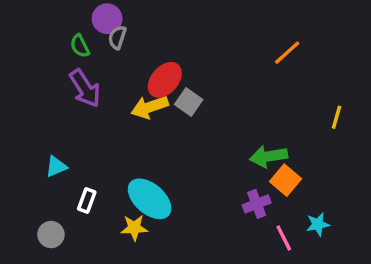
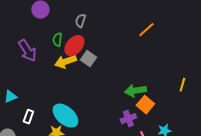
gray semicircle: (117, 37) -> (80, 21), moved
green semicircle: (80, 46) -> (57, 40), moved, turned 32
yellow line: (336, 117) -> (182, 85), moved

